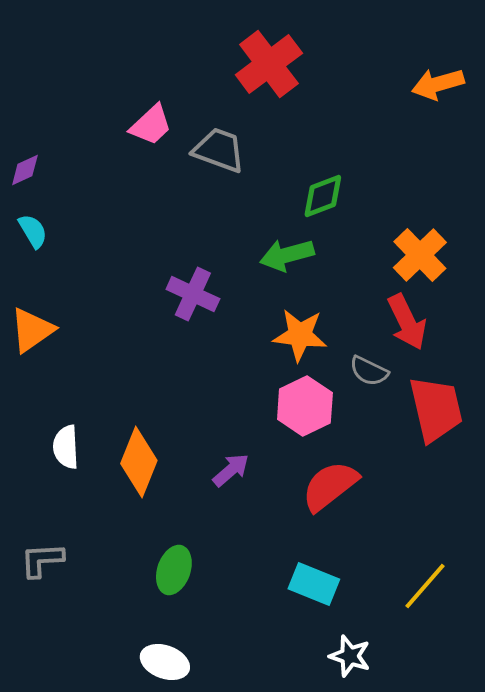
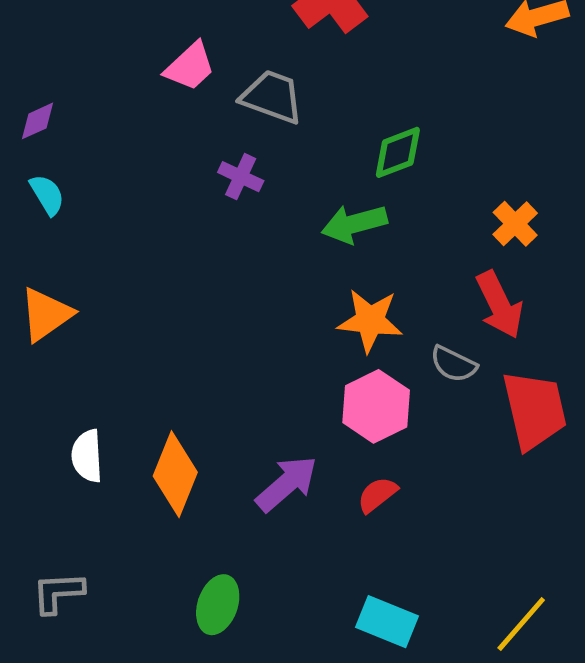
orange cross: (420, 255) -> (515, 224), size x0.7
purple cross: (193, 294) -> (241, 177), moved, size x0.7
purple arrow: (231, 470) -> (287, 484), size x1.4
red semicircle: (330, 486) -> (377, 495), moved, size x0.6

